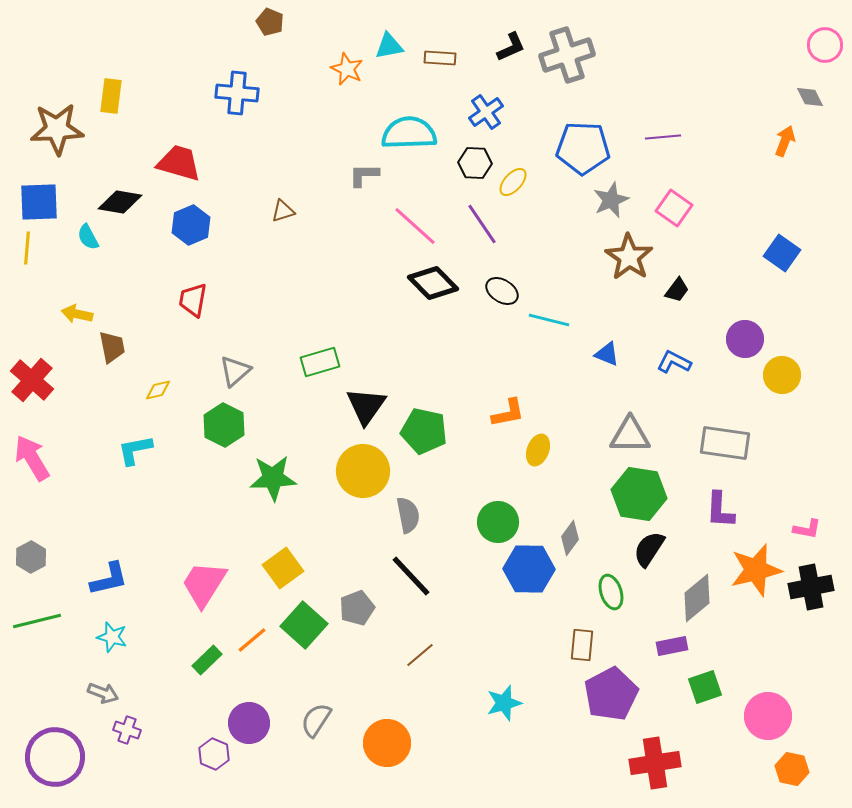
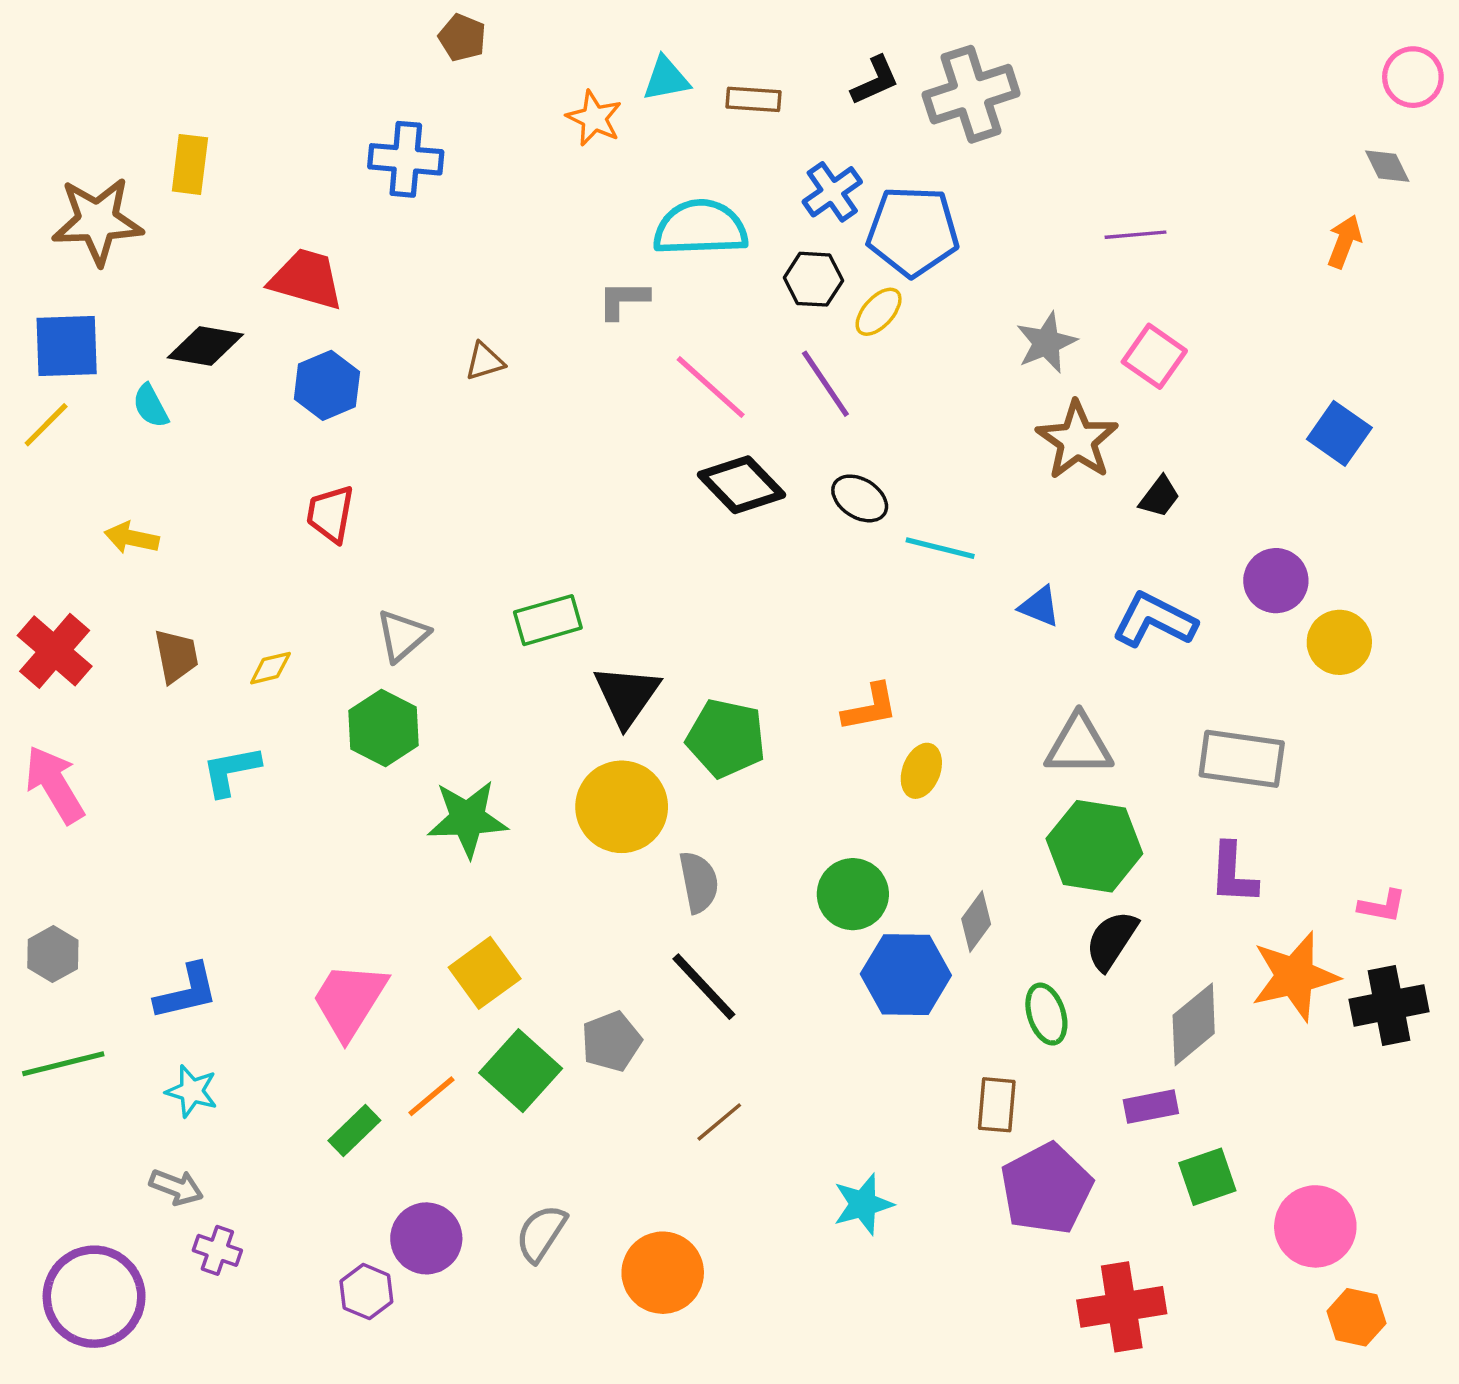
blue pentagon: (583, 148) -> (913, 231), moved
yellow line: (27, 248) -> (46, 425), turned 40
brown trapezoid: (112, 347) -> (176, 656), moved
blue L-shape: (674, 362) -> (1154, 620), size x1.4

